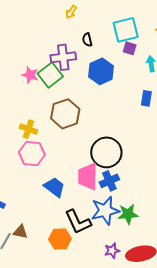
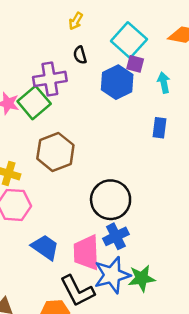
yellow arrow: (71, 12) -> (76, 21), moved
cyan square: (126, 30) -> (129, 40), turned -32
blue hexagon: (101, 71) -> (117, 82), moved
pink trapezoid: (88, 177) -> (86, 253), moved

